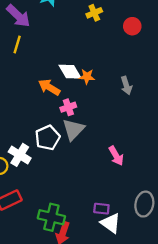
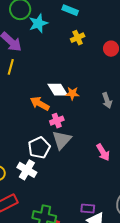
white cross: (20, 155) -> (27, 170), moved
pink arrow: (116, 156) -> (103, 152), moved

